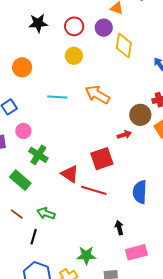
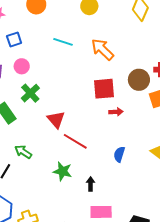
red arrow: (124, 135) -> (116, 112), moved
red square: (102, 159) -> (104, 89), moved
blue semicircle: (140, 192) -> (119, 154), size x0.7
green star: (86, 255) -> (63, 171), moved

